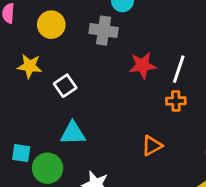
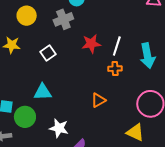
gray cross: (104, 31) -> (63, 19), turned -30
white square: (65, 86) -> (48, 53), moved

